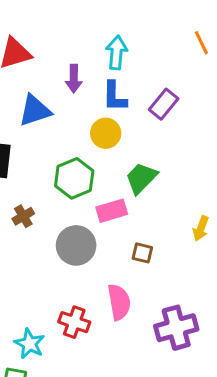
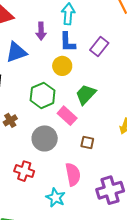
pink rectangle: (112, 211) -> (67, 116), turned 60
red cross: (74, 322) -> (24, 171), moved
cyan star: (30, 344) -> (56, 198), moved

